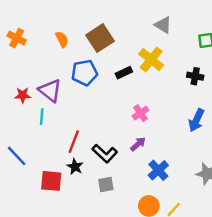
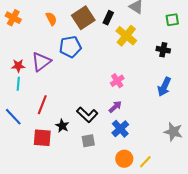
black rectangle: (124, 73) -> (108, 18), moved, turned -40
purple triangle: (50, 90) -> (41, 62), turned 45
cyan line: (42, 117) -> (18, 84), moved
red line: (74, 142) -> (42, 105), moved
blue cross: (158, 170) -> (120, 129), moved

